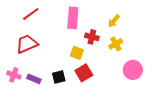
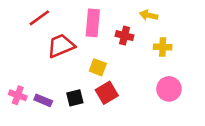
yellow arrow: (114, 21) -> (149, 15), moved, turned 64
red cross: (92, 37) -> (124, 36), moved
red trapezoid: (27, 44) -> (61, 46), moved
yellow cross: (116, 44) -> (163, 47), moved, turned 32

